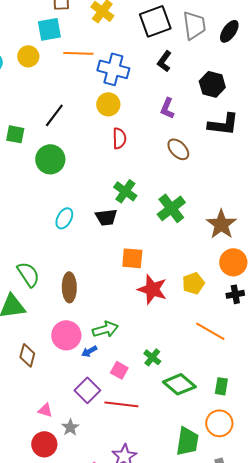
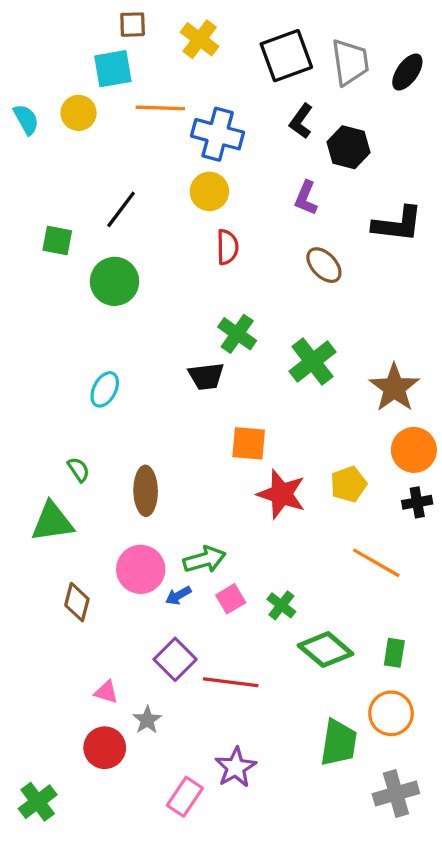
black hexagon: (212, 84) -> (348, 147), moved
cyan ellipse: (64, 218) -> (105, 389), moved
green semicircle: (28, 274) -> (79, 470), size x0.6
pink square: (119, 370) -> (231, 599), moved, turned 30

